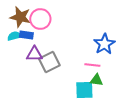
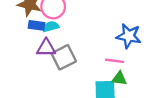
cyan semicircle: (14, 36) -> (51, 27), moved
blue star: (104, 44) -> (129, 36), turned -30

